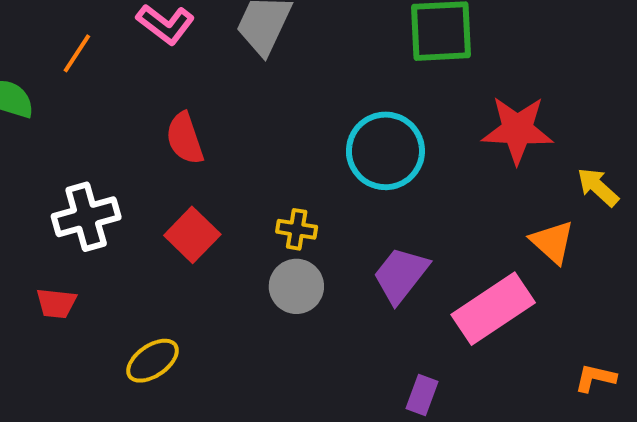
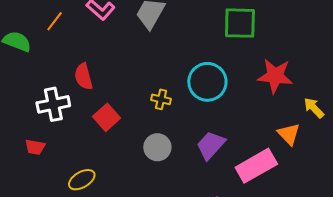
red semicircle: (185, 138) -> (83, 77), moved
yellow cross: (297, 229) -> (161, 99), moved

